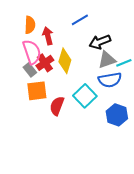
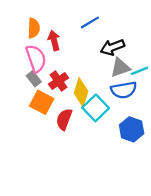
yellow diamond: (65, 61) -> (81, 92), moved
red cross: (45, 63) -> (58, 81), moved
orange square: (37, 91) -> (42, 102), turned 35

